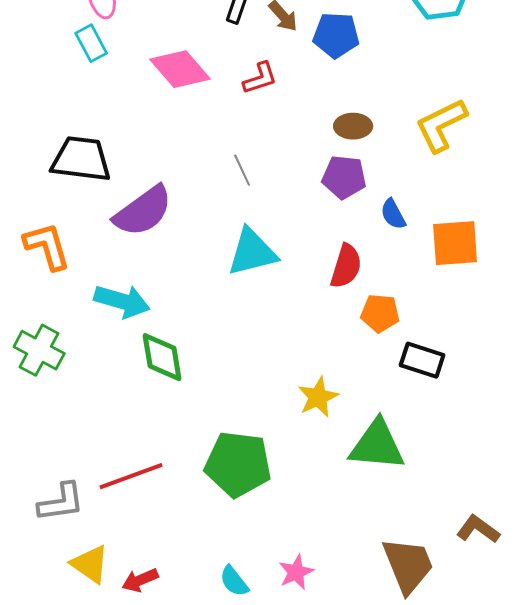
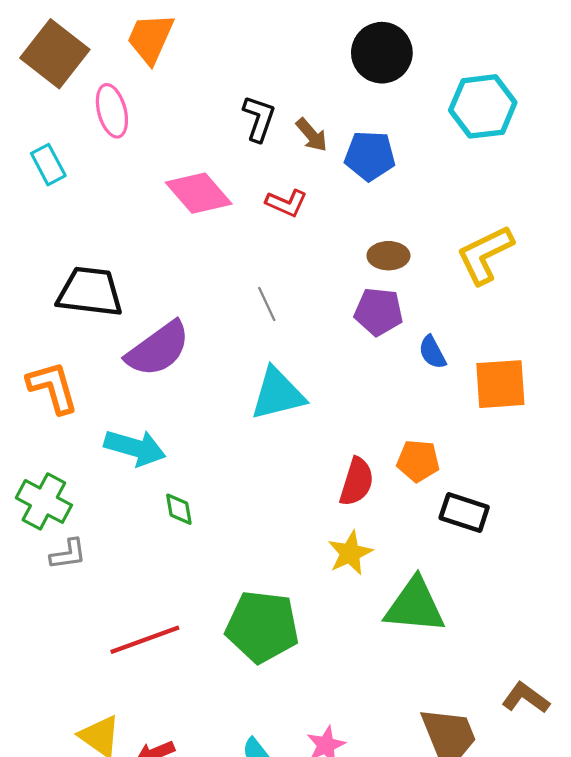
cyan rectangle: (91, 43) -> (48, 165), moved
red L-shape: (260, 78) -> (286, 203), turned 42
red semicircle: (346, 266) -> (357, 482), moved
green diamond: (162, 357) -> (179, 509), size x0.6
gray L-shape: (61, 502) -> (68, 554), moved, size x0.7

